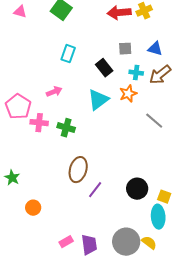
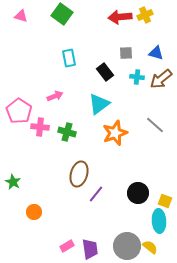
cyan rectangle: (68, 54) -> (69, 58), turned -30
orange star: (128, 94) -> (115, 133), moved, size x1.4

